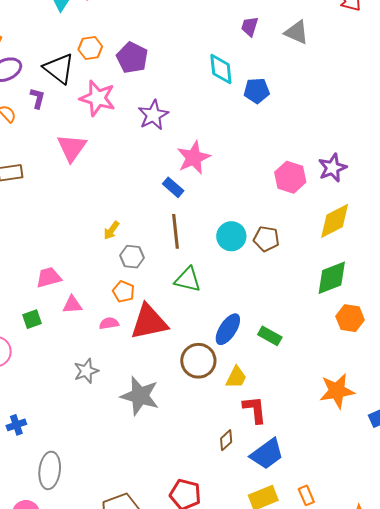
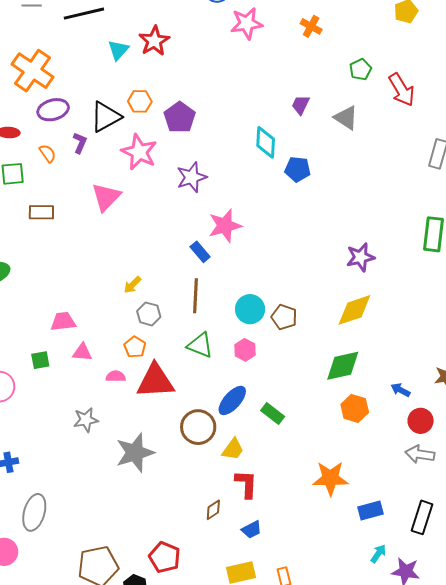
black triangle: (59, 69) -> (106, 117), turned 44
pink hexagon: (290, 177) -> (245, 350), moved, size x0.7
gray star: (140, 396) -> (135, 453), turned 30
blue trapezoid: (267, 454) -> (252, 530), size x0.6

